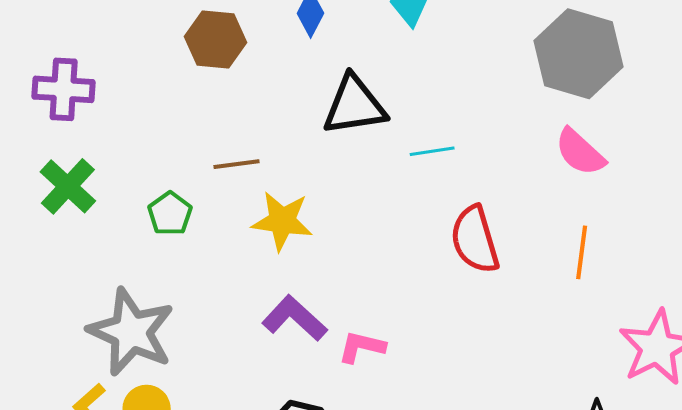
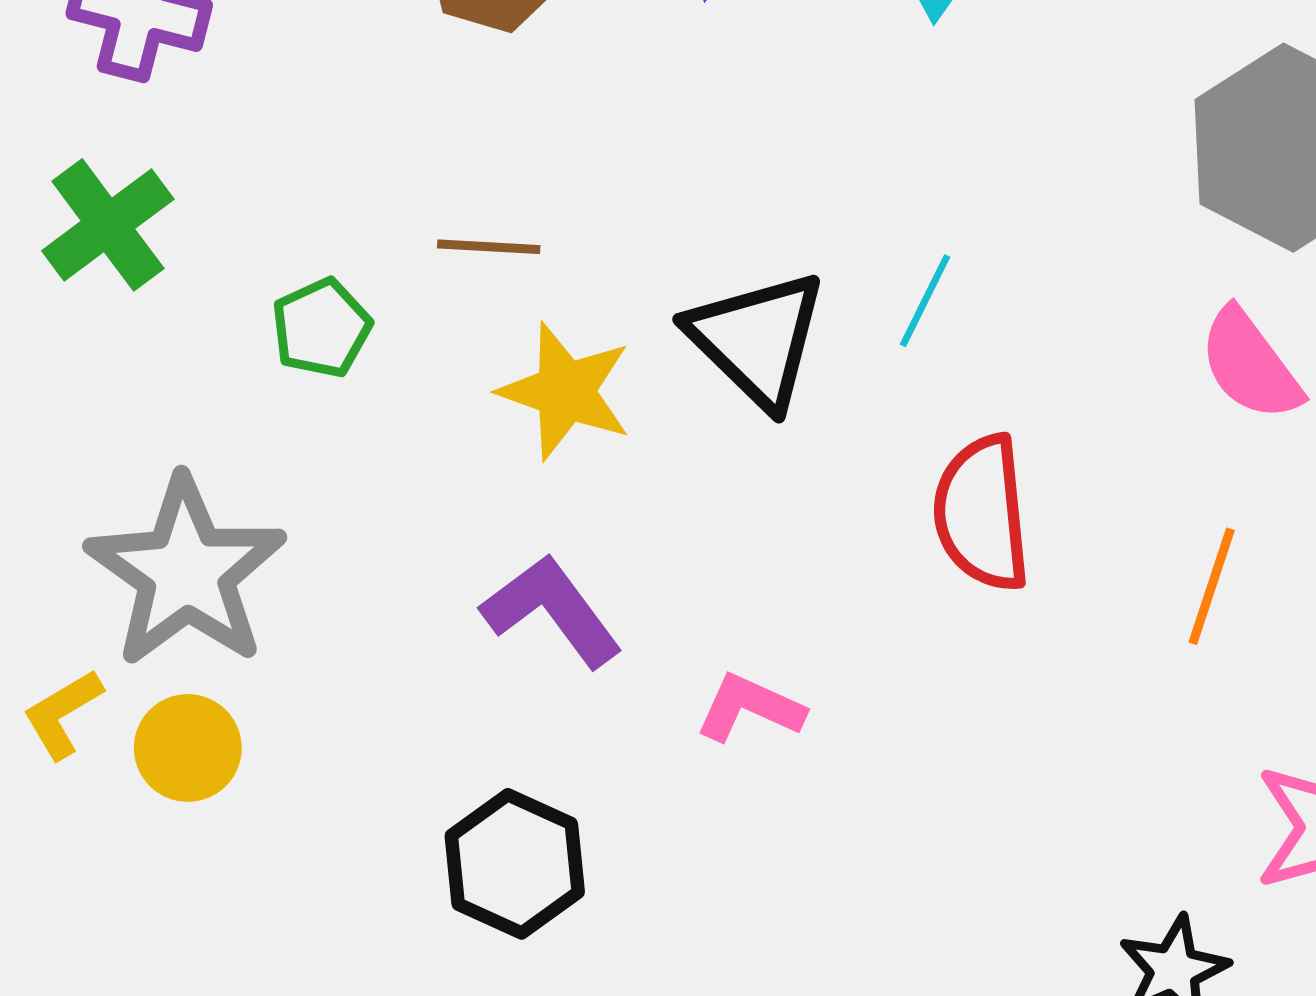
black triangle: (354, 106) -> (757, 339), moved, turned 42
cyan line: (432, 151) -> (925, 301), turned -66
pink L-shape: (362, 347) -> (750, 708), moved

